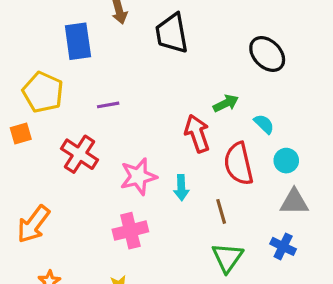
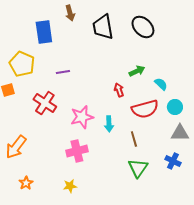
black ellipse: (267, 54) -> (143, 27), moved
red arrow: (197, 134) -> (119, 90), size x0.6
red semicircle: (239, 164) -> (145, 109), turned -92

